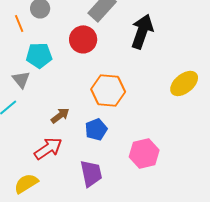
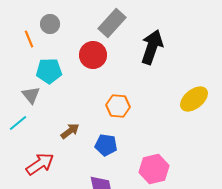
orange hexagon: (108, 90) -> (118, 106), size x0.7
blue pentagon: (96, 129) -> (106, 145), turned 30
red arrow: (48, 148) -> (40, 164), moved

